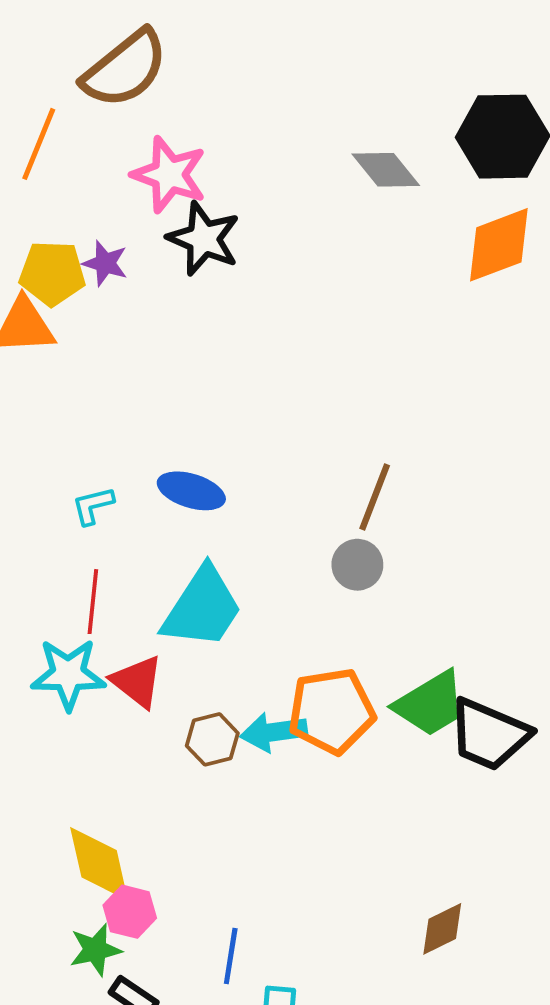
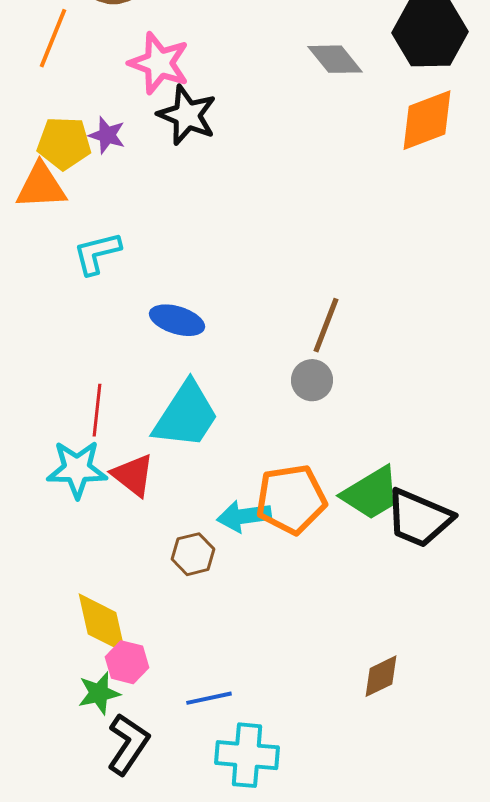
cyan L-shape: (93, 506) -> (97, 253), moved, size x1.4
brown hexagon: (212, 739) -> (193, 554), moved
blue line: (231, 956) -> (209, 698), turned 69

